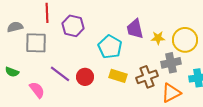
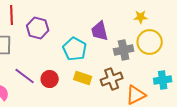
yellow star: (158, 38) -> (141, 17), moved
gray cross: (171, 63) -> (124, 50), moved

